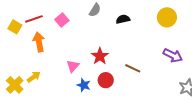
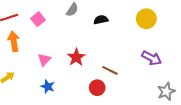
pink triangle: (73, 66) -> (44, 60), moved
red circle: (106, 80) -> (97, 88), moved
blue star: (84, 85) -> (48, 87), moved

